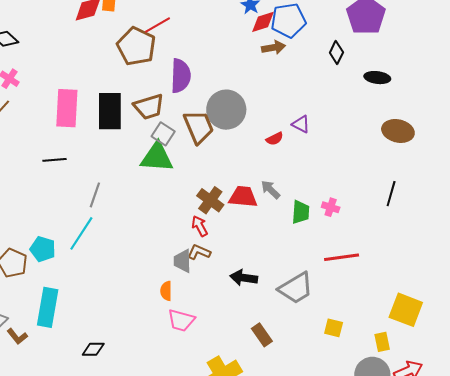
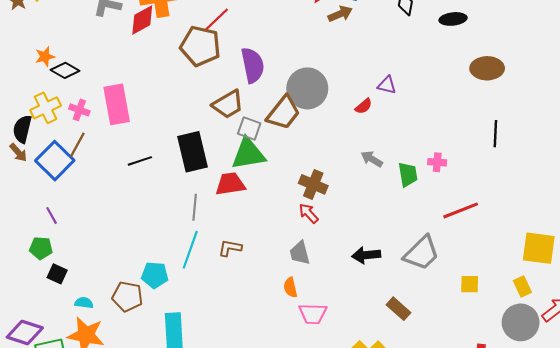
pink rectangle: (67, 108) -> (117, 104), moved
black rectangle: (110, 111) -> (193, 152), moved
brown trapezoid: (199, 127) -> (283, 113), turned 75
black line: (54, 160) -> (140, 161), moved
red trapezoid: (243, 197) -> (230, 184), moved
brown L-shape: (199, 252) -> (230, 248), moved

